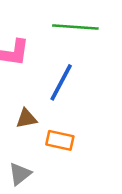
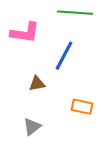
orange rectangle: (60, 140) -> (82, 107), moved

